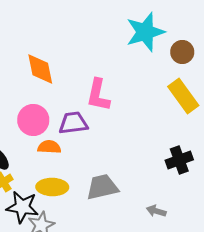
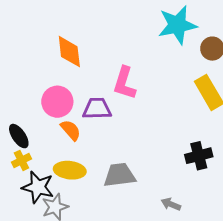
orange semicircle: (49, 147) -> (71, 130), turned 40

